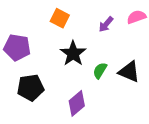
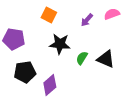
black star: (73, 53) -> (60, 44), turned -30
purple diamond: (77, 103) -> (50, 85), moved

